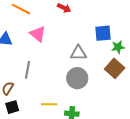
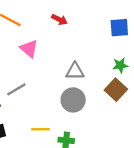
blue square: (103, 33) -> (119, 28), moved
gray line: (27, 70) -> (16, 89), turned 48

